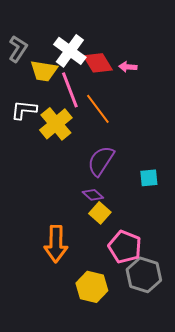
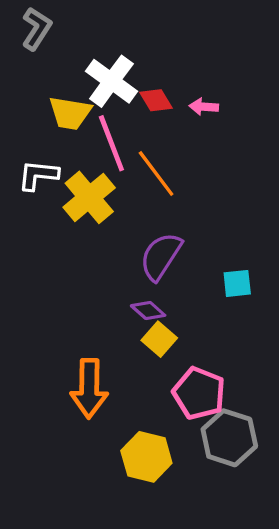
gray L-shape: (18, 49) -> (37, 29), moved
red diamond: (98, 63) -> (156, 100), size x0.7

